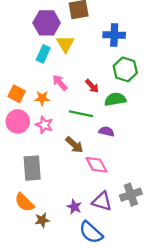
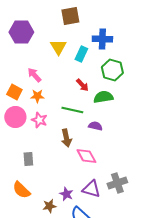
purple hexagon: (47, 23) -> (21, 32), moved
cyan rectangle: (43, 54) -> (81, 54), moved
pink arrow: (60, 83) -> (34, 75), moved
brown arrow: (74, 145) -> (66, 138), turned 36
gray rectangle: (32, 168) -> (28, 159), size x0.6
brown star: (42, 220) -> (49, 206), moved

